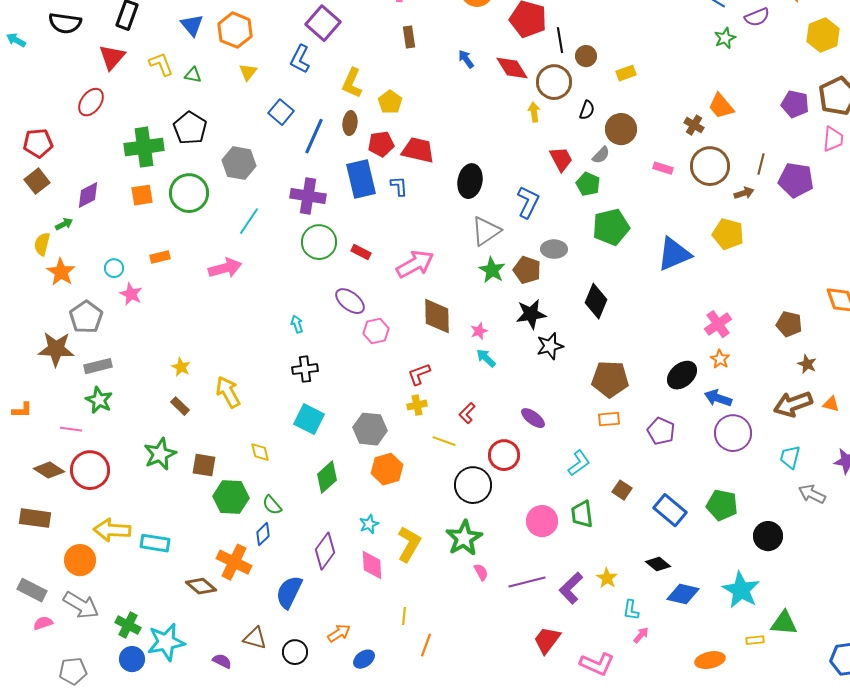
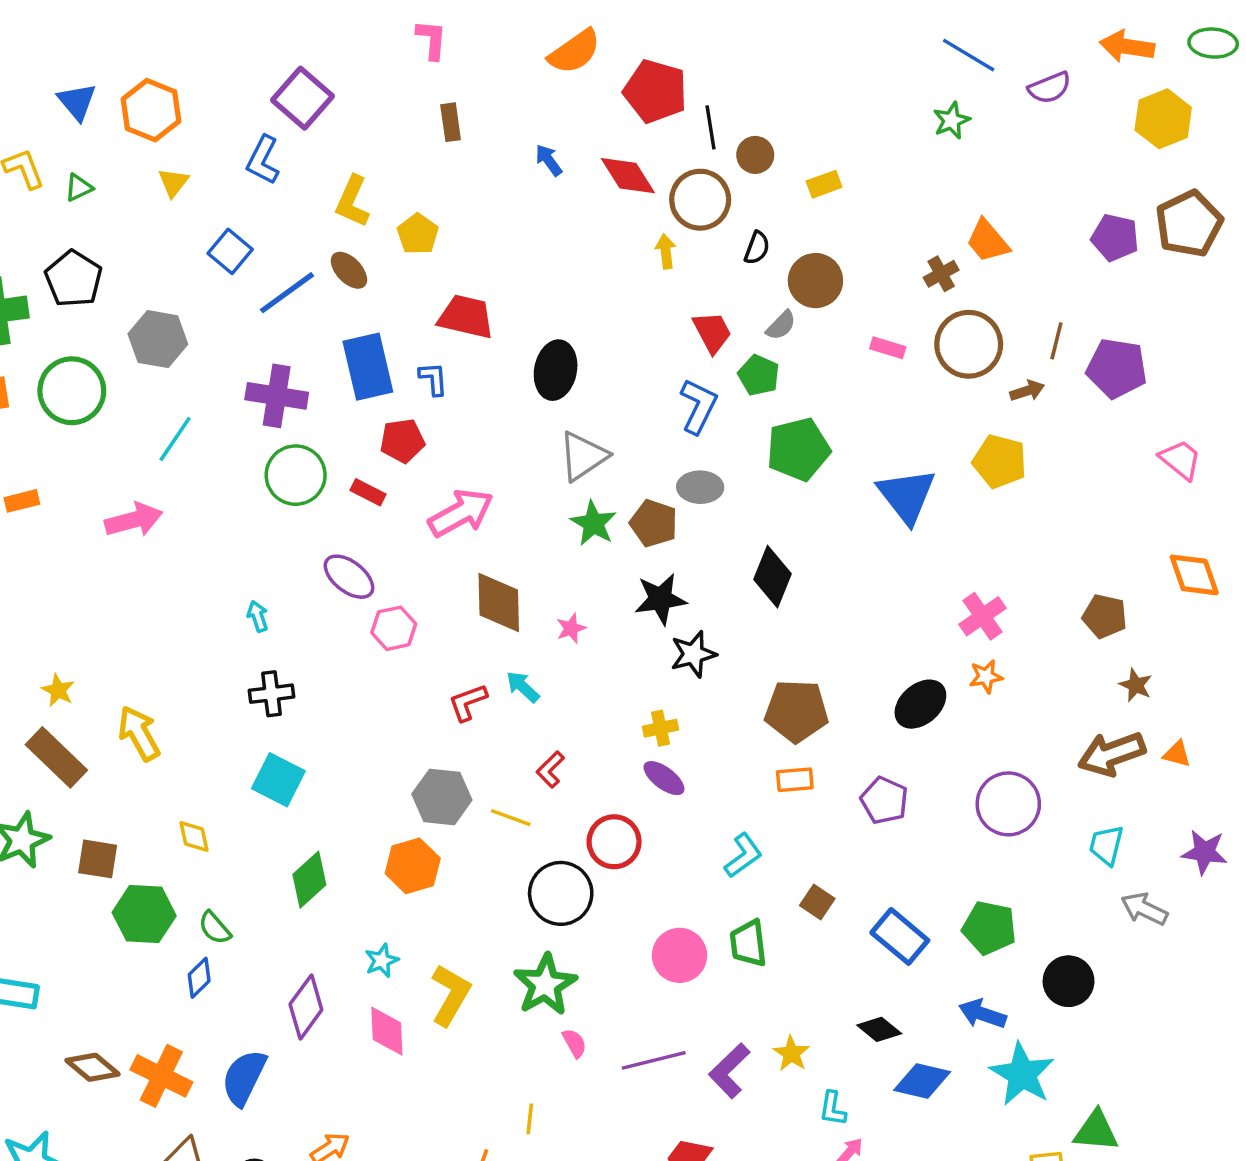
green star: (725, 38) -> (951, 120), moved
green triangle: (193, 75) -> (79, 188), turned -36
brown ellipse: (350, 123) -> (349, 270), turned -50
brown cross: (694, 125) -> (941, 274), turned 30
blue line: (314, 136) -> (287, 293), turned 30
pink trapezoid: (833, 139) -> (1180, 460), moved, turned -56
red pentagon: (381, 144) -> (402, 441), moved
blue L-shape: (528, 202) -> (698, 406), moved
blue triangle: (674, 254) -> (907, 496), turned -45
cyan arrow: (486, 358) -> (523, 687), moved
orange star: (720, 359) -> (986, 677), turned 30
blue arrow: (718, 398) -> (982, 1014), moved
yellow cross: (417, 405) -> (661, 728), moved
brown rectangle: (180, 406) -> (56, 757), size x1.8
gray hexagon: (370, 429) -> (442, 797), moved
orange cross: (234, 562) -> (161, 1076), moved
yellow line: (404, 616) -> (530, 1119), moved

